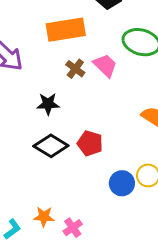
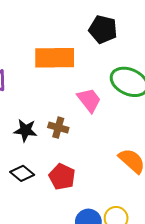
brown cross: (75, 69) -> (58, 128), moved, turned -30
black diamond: (51, 146) -> (22, 173), size x0.7

